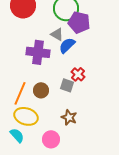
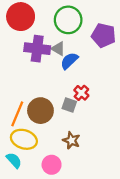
purple pentagon: (79, 22) -> (104, 35), moved
purple cross: (38, 52) -> (37, 49), moved
brown circle: (41, 90) -> (40, 111), size x1.5

